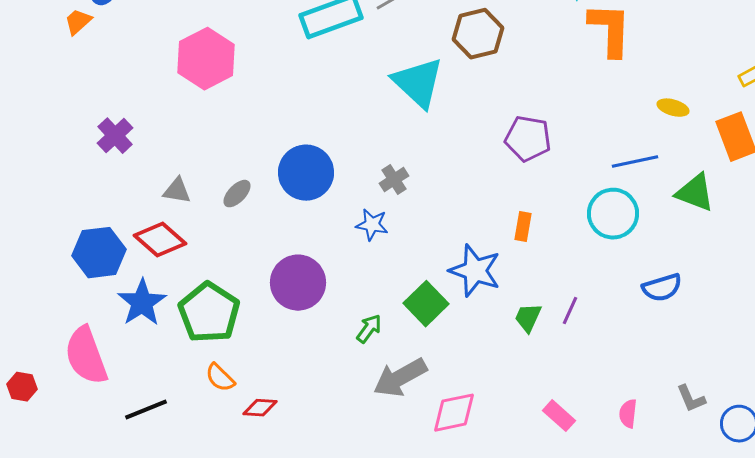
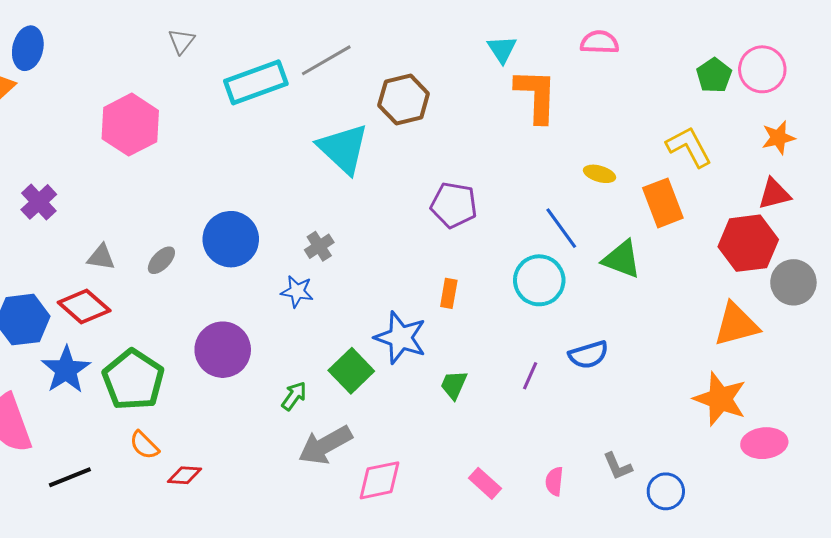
blue line: (635, 162) -> (561, 228), turned 66
purple line: (570, 311) -> (530, 376), moved

